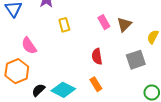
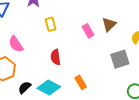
pink rectangle: (104, 22) -> (88, 31), moved
red semicircle: (97, 56) -> (56, 57), moved

